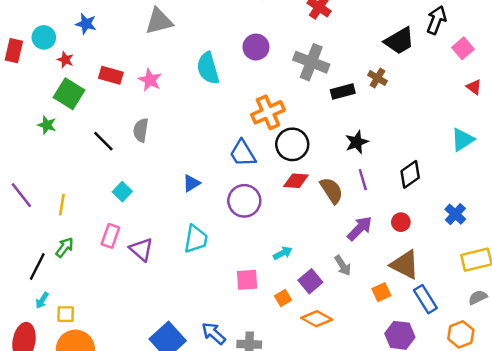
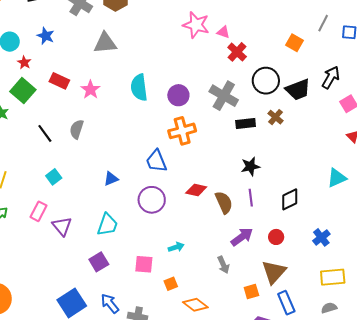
purple circle: (256, 47) -> (178, 95), moved
black circle: (292, 144) -> (266, 81), moved
brown triangle: (405, 265) -> (274, 272), turned 36
purple square: (310, 281) -> (99, 262), moved

